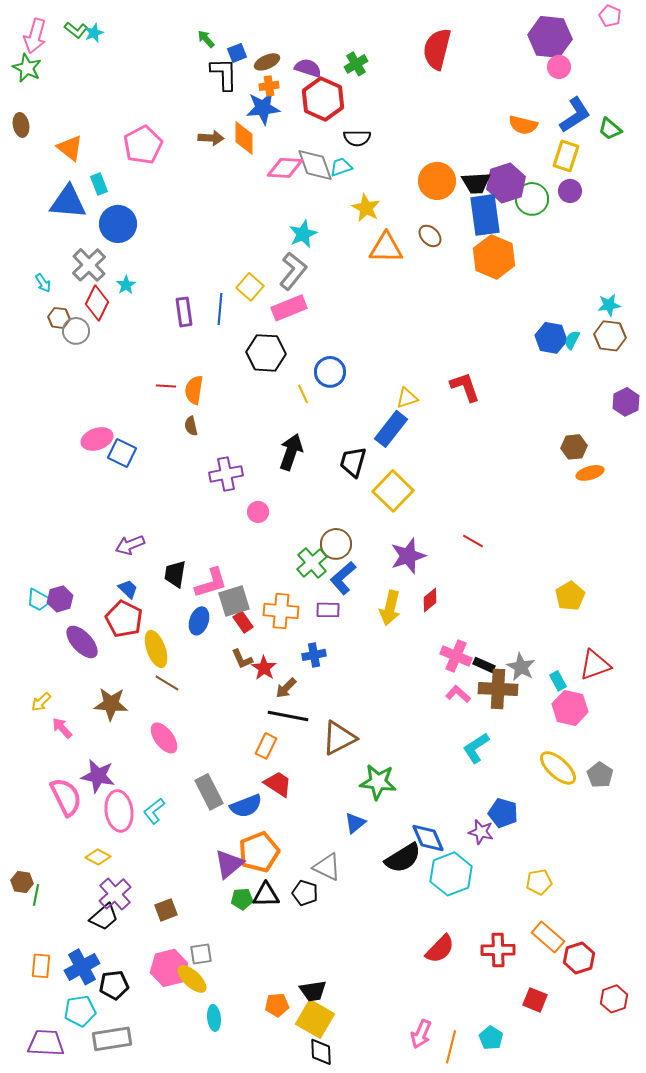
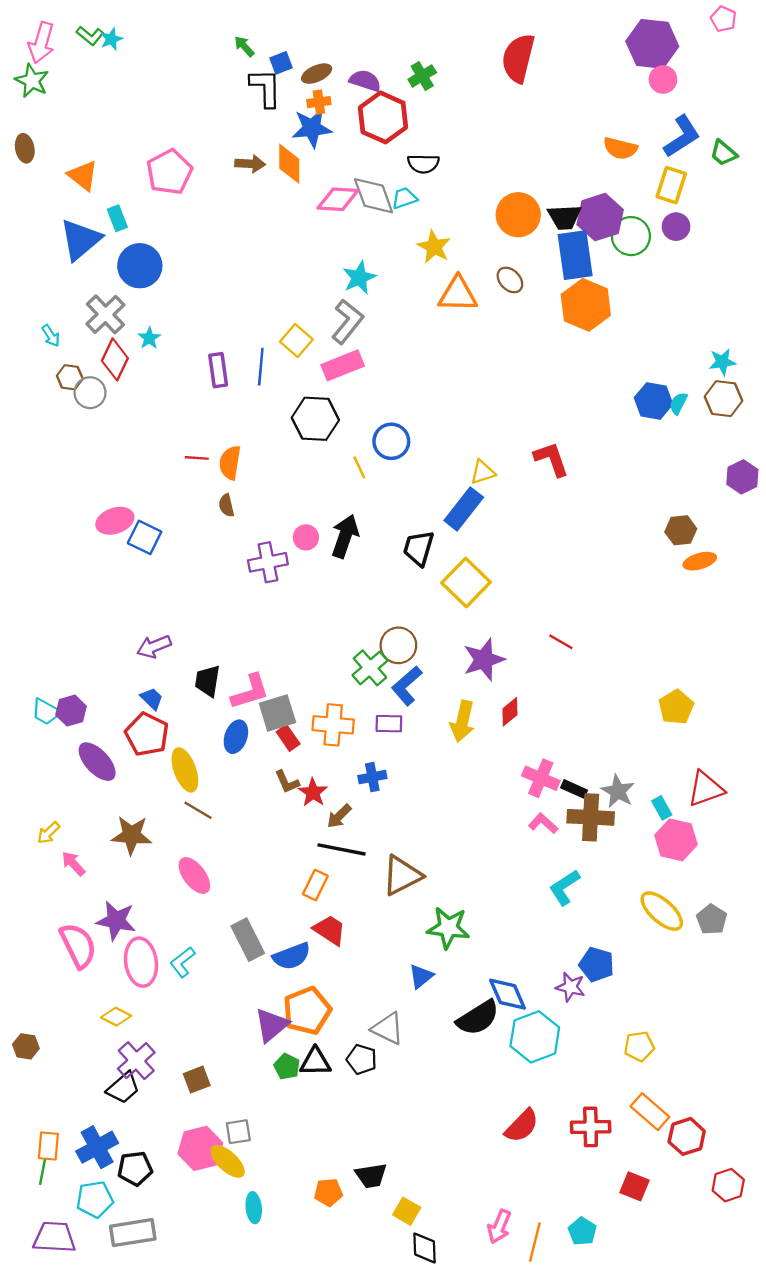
blue triangle: (68, 202) -> (80, 240), turned -45
pink circle: (258, 512) -> (306, 537), moved
green line: (36, 895) -> (43, 1172), moved
green pentagon: (242, 899) -> (287, 1066), turned 30
yellow square: (315, 1019) -> (407, 1211), moved, size x0.6
black diamond: (321, 1052) -> (425, 1248), moved

